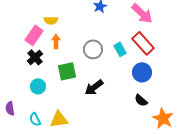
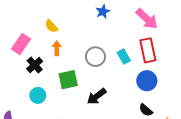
yellow semicircle: (51, 20) -> (51, 26), turned 48
pink rectangle: (34, 35) -> (21, 44), moved
red rectangle: (143, 43) -> (148, 50), turned 30

